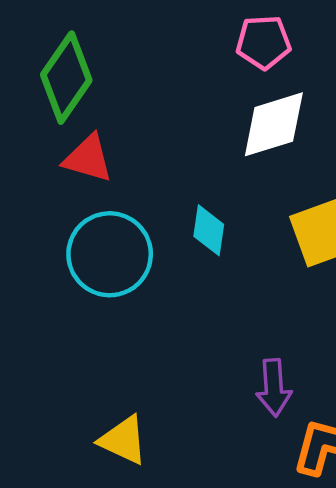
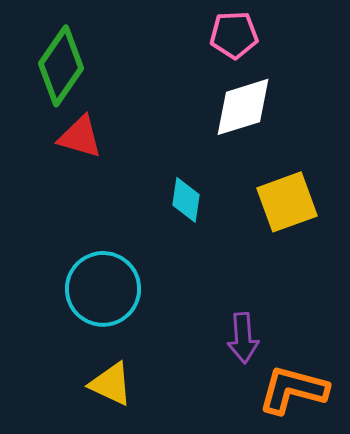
cyan circle: (110, 254) -> (103, 289), moved

